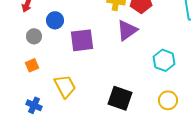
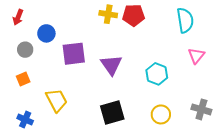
purple triangle: (127, 30) -> (111, 65), moved, turned -30
black square: (120, 98) -> (112, 112), turned -35

